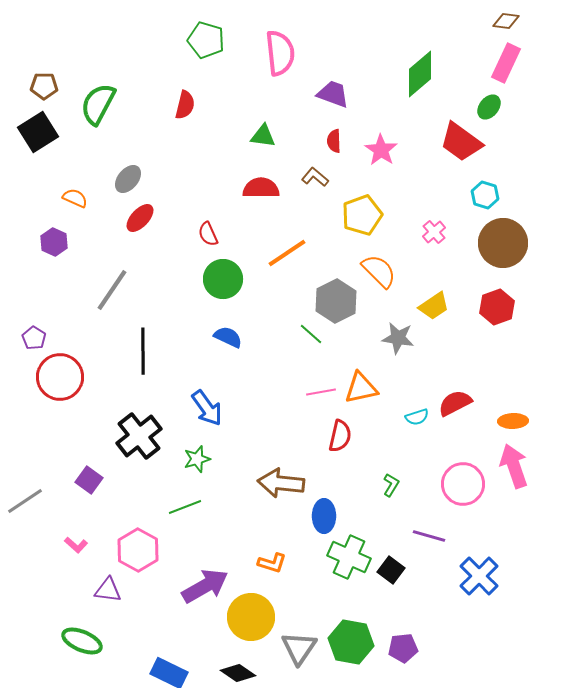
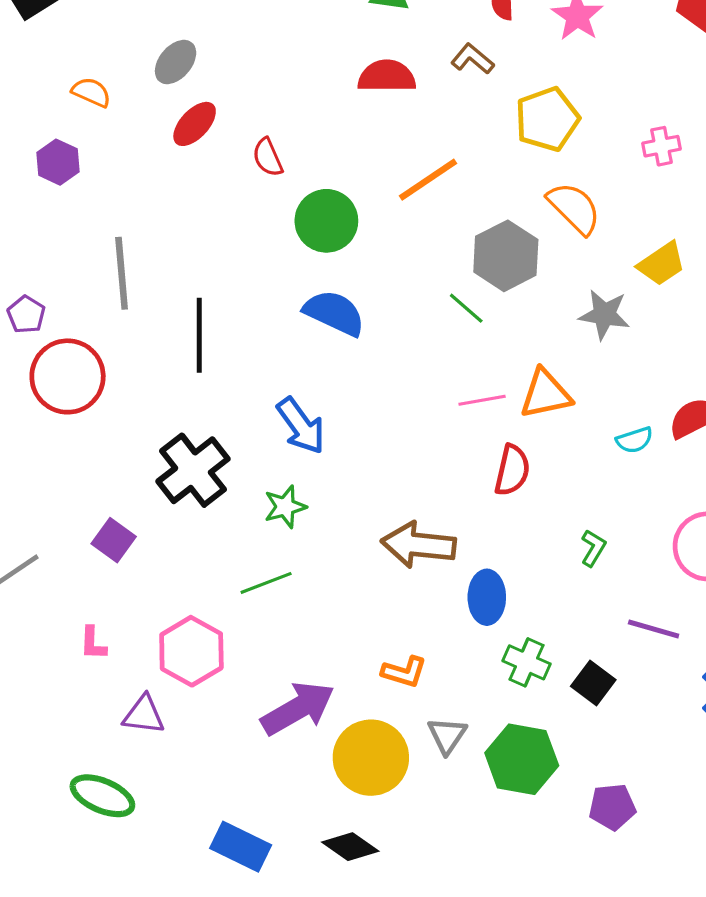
pink cross: (434, 232) -> (662, 146), turned 30
red semicircle: (208, 234) -> (268, 157), moved
gray line: (112, 290) -> (122, 273), moved, turned -39
blue semicircle: (228, 337) -> (334, 313), size x1.4
pink L-shape: (76, 545) -> (93, 643), turned 50
green cross: (349, 557) -> (527, 662), size x0.7
green hexagon: (351, 642) -> (522, 759), moved
gray triangle: (299, 648) -> (447, 735), moved, size x0.7

